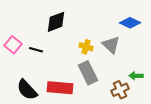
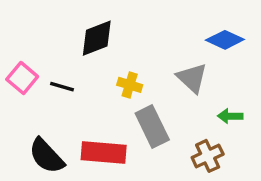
yellow cross: (86, 47) -> (130, 85), moved
green arrow: (136, 76) -> (230, 116), moved

